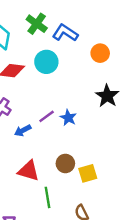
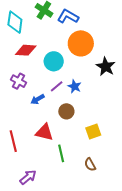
orange circle: (100, 53) -> (81, 43), moved, size x1.6
cyan circle: (46, 62) -> (54, 61), moved
brown circle: (65, 163) -> (66, 111), moved

